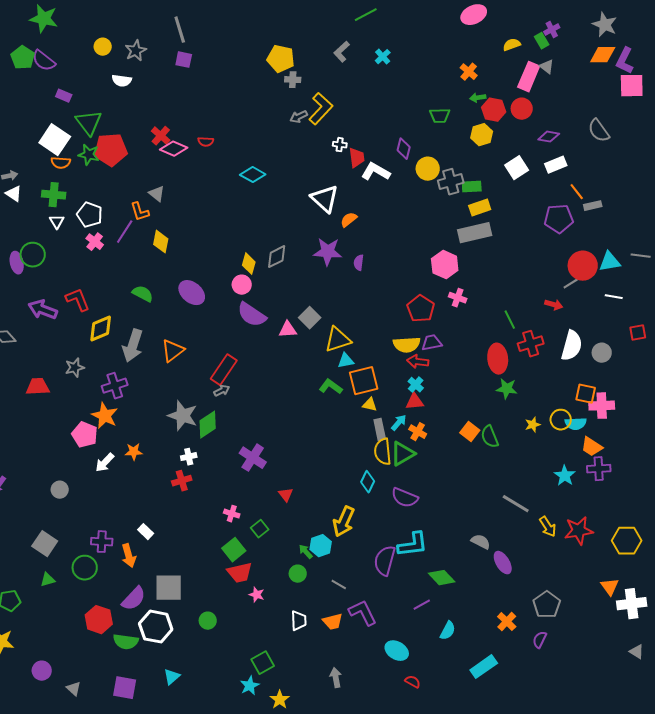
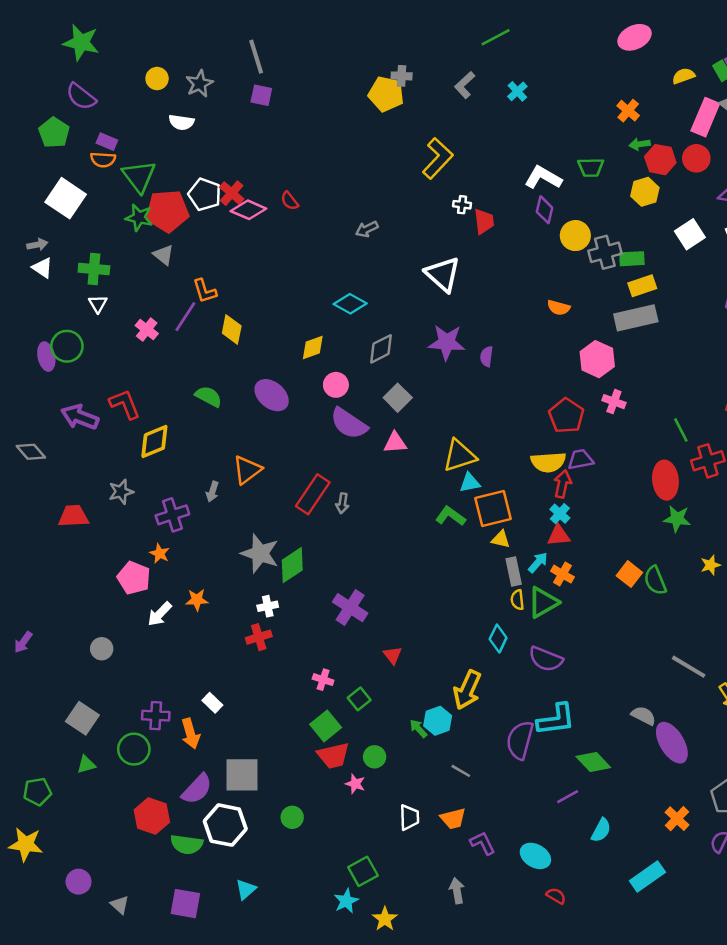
green pentagon: (23, 58) -> (54, 133), moved
gray cross: (293, 80) -> (402, 76), moved
gray arrow: (299, 117) -> (367, 229), moved
white square: (55, 140) -> (66, 198), moved
red semicircle: (206, 142) -> (290, 201), turned 49
orange semicircle: (61, 163) -> (103, 160), moved
white L-shape: (376, 172) -> (543, 178), moved
cyan diamond: (253, 175) -> (350, 304), moved
gray triangle: (157, 194) -> (163, 255), moved
white pentagon: (90, 215) -> (205, 194), moved
orange semicircle: (349, 220) -> (559, 308), moved, turned -126
yellow diamond: (249, 264) -> (313, 348), moved, turned 55
gray square: (310, 318) -> (398, 398), moved
gray arrow: (133, 346) -> (212, 492), moved, size x0.5
red arrow: (418, 362) -> (562, 484), turned 95
gray arrow: (222, 391) -> (342, 503), moved, turned 126
orange star: (105, 416) -> (160, 553), size x0.6
yellow semicircle: (383, 452) -> (517, 600), size x0.6
purple ellipse: (503, 563) -> (672, 743), size x1.4
green circle: (298, 574) -> (375, 757), moved
purple L-shape: (363, 613) -> (483, 843), moved, size x0.7

